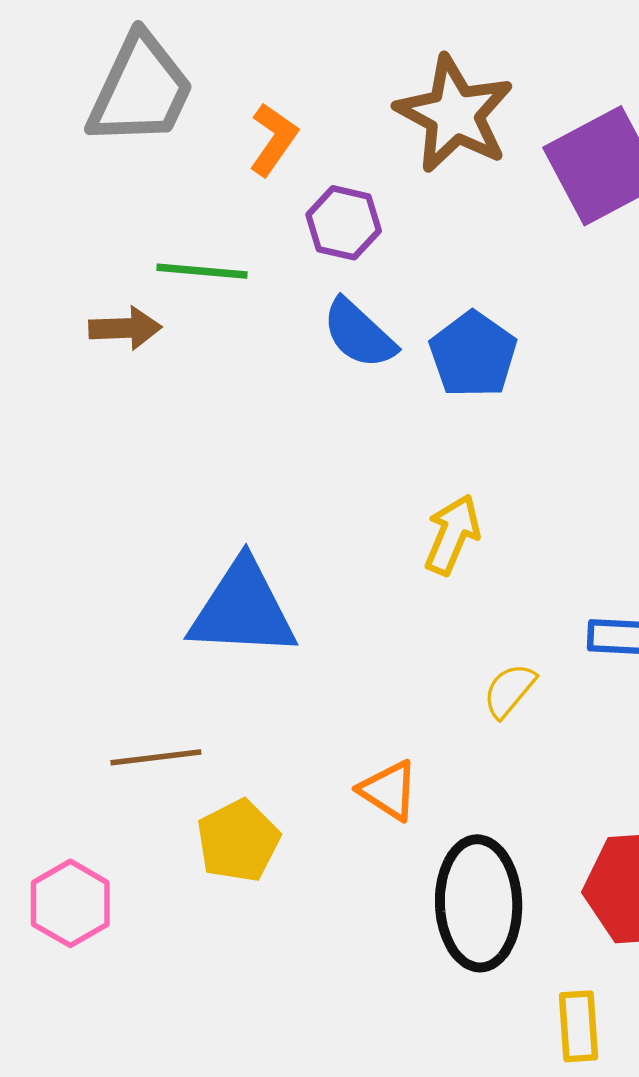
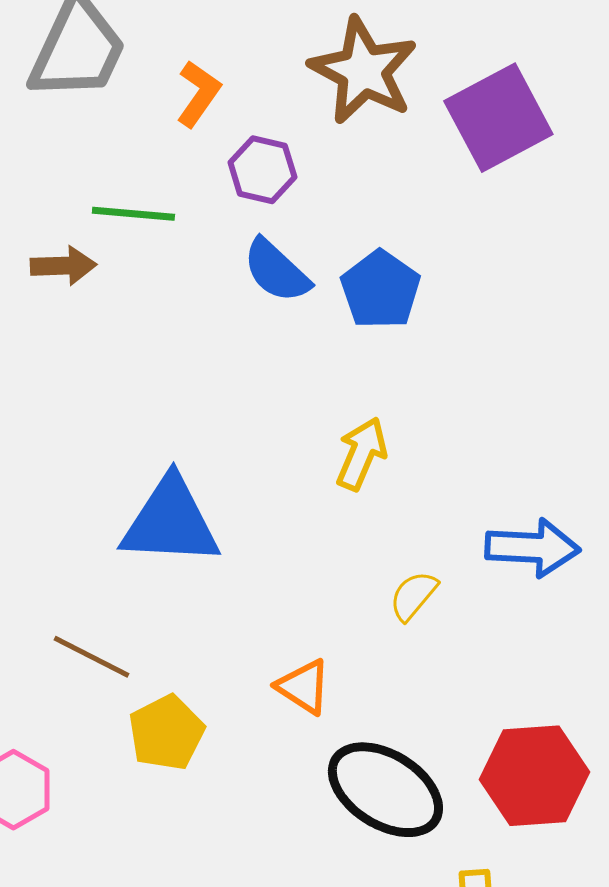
brown line: (156, 757) -> (91, 657), turned 34
black ellipse: (479, 903) -> (385, 790), turned -56

